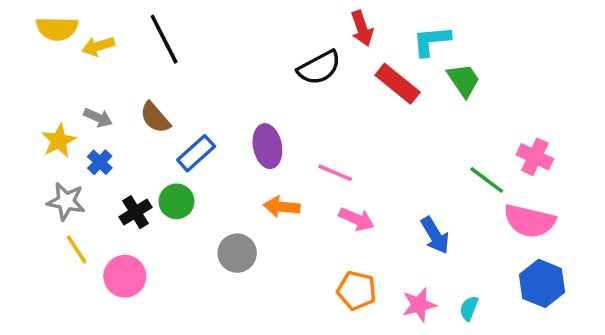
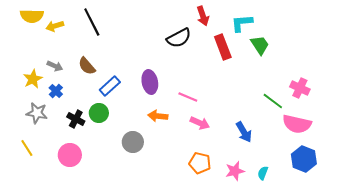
red rectangle: (398, 84) -> (223, 47), turned 30
black cross: (135, 212) -> (76, 119), turned -30
yellow line: (77, 250) -> (27, 148), moved

